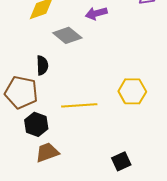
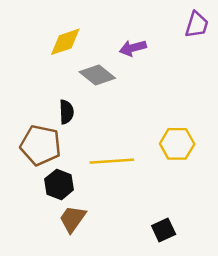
brown trapezoid: (47, 152) -> (73, 219), turned -35

